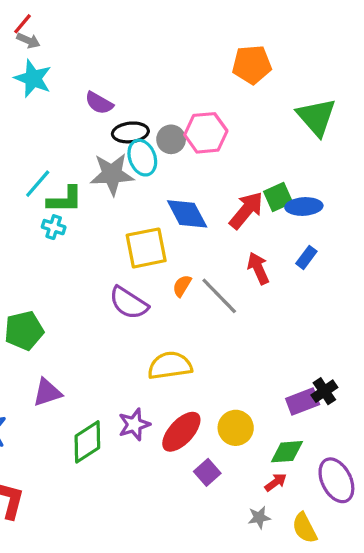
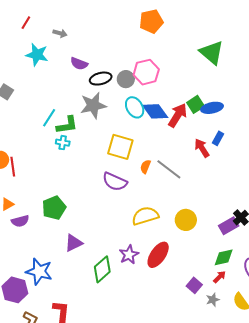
gray arrow: (28, 41) -> (60, 33), moved
orange pentagon: (252, 65) -> (151, 21), moved
cyan ellipse: (142, 158) -> (135, 107), moved
blue diamond: (187, 214) -> (155, 111), moved
yellow square: (146, 248) -> (120, 147), turned 36
red arrow: (258, 268) -> (202, 148), moved
yellow circle: (236, 428) -> (186, 220), moved
purple square: (207, 472) -> (194, 285), moved

